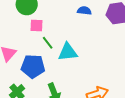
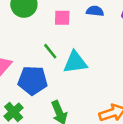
pink square: (36, 25) -> (62, 18), moved

